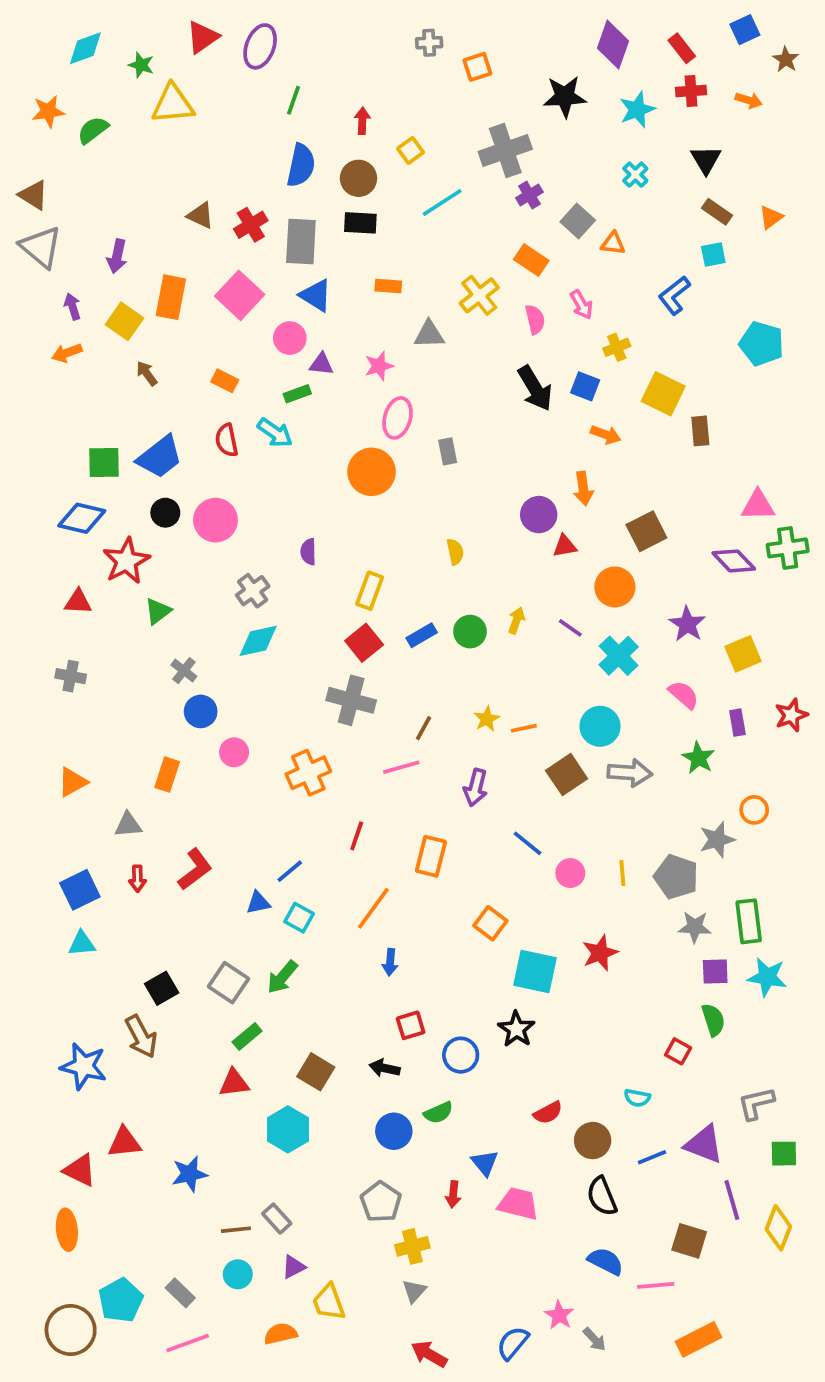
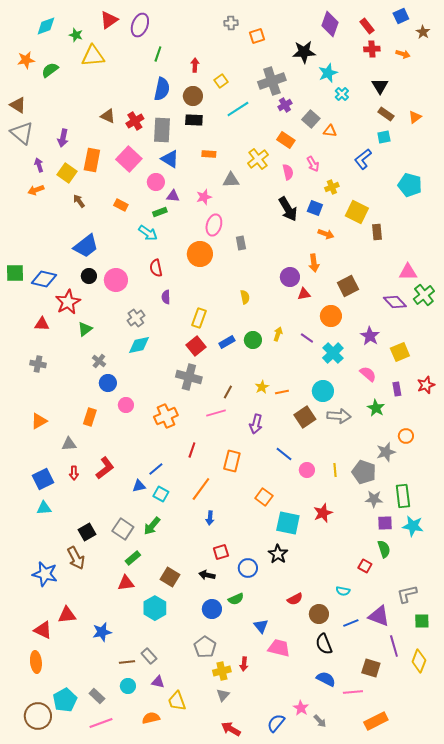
cyan star: (637, 110) -> (328, 73), moved
red semicircle: (227, 440) -> (156, 268), moved
green square: (104, 463) -> (15, 273), moved
green cross: (788, 548) -> (424, 295), turned -30
red arrow: (453, 1194) -> (244, 664), moved
purple triangle: (294, 1267) -> (158, 682), turned 40

